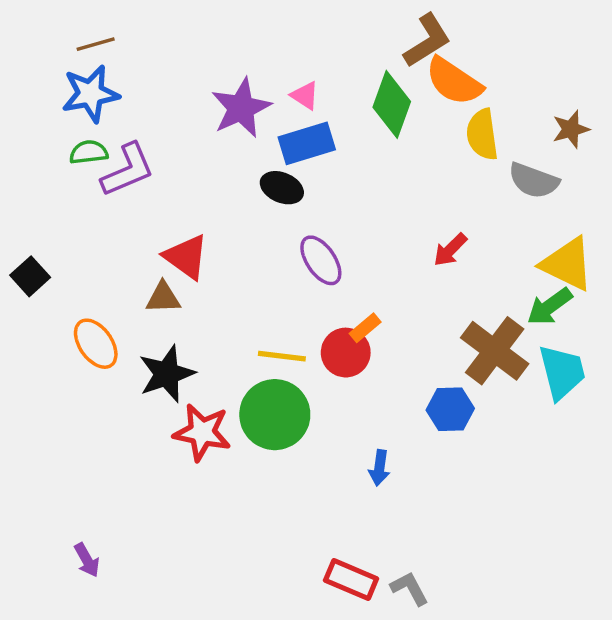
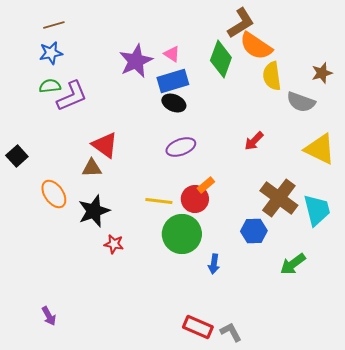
blue star: (90, 94) -> (51, 53), size x0.7
black ellipse: (282, 188) -> (174, 103), moved
purple ellipse: (321, 260) -> (181, 147), turned -76
green arrow: (550, 306) -> (293, 264), moved
green circle: (275, 415) -> (182, 234), moved
red star: (202, 432) -> (114, 244), size x0.6

